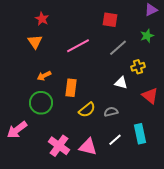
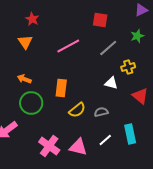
orange arrow: (44, 76) -> (24, 79), moved, turned 48

